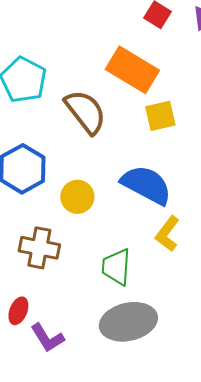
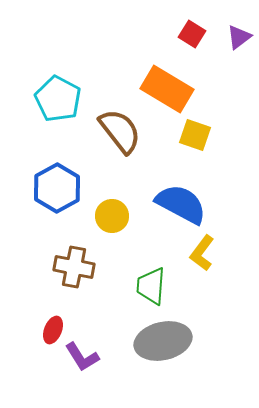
yellow square: (160, 116) -> (195, 135), turned 32

